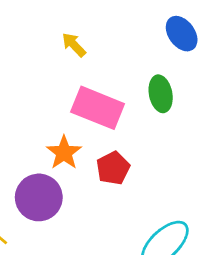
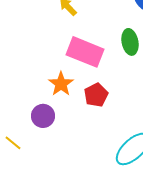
purple circle: (39, 197) -> (43, 116), size x0.7

